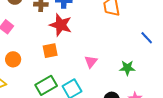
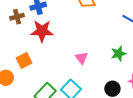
orange square: (50, 51) -> (24, 60), moved

